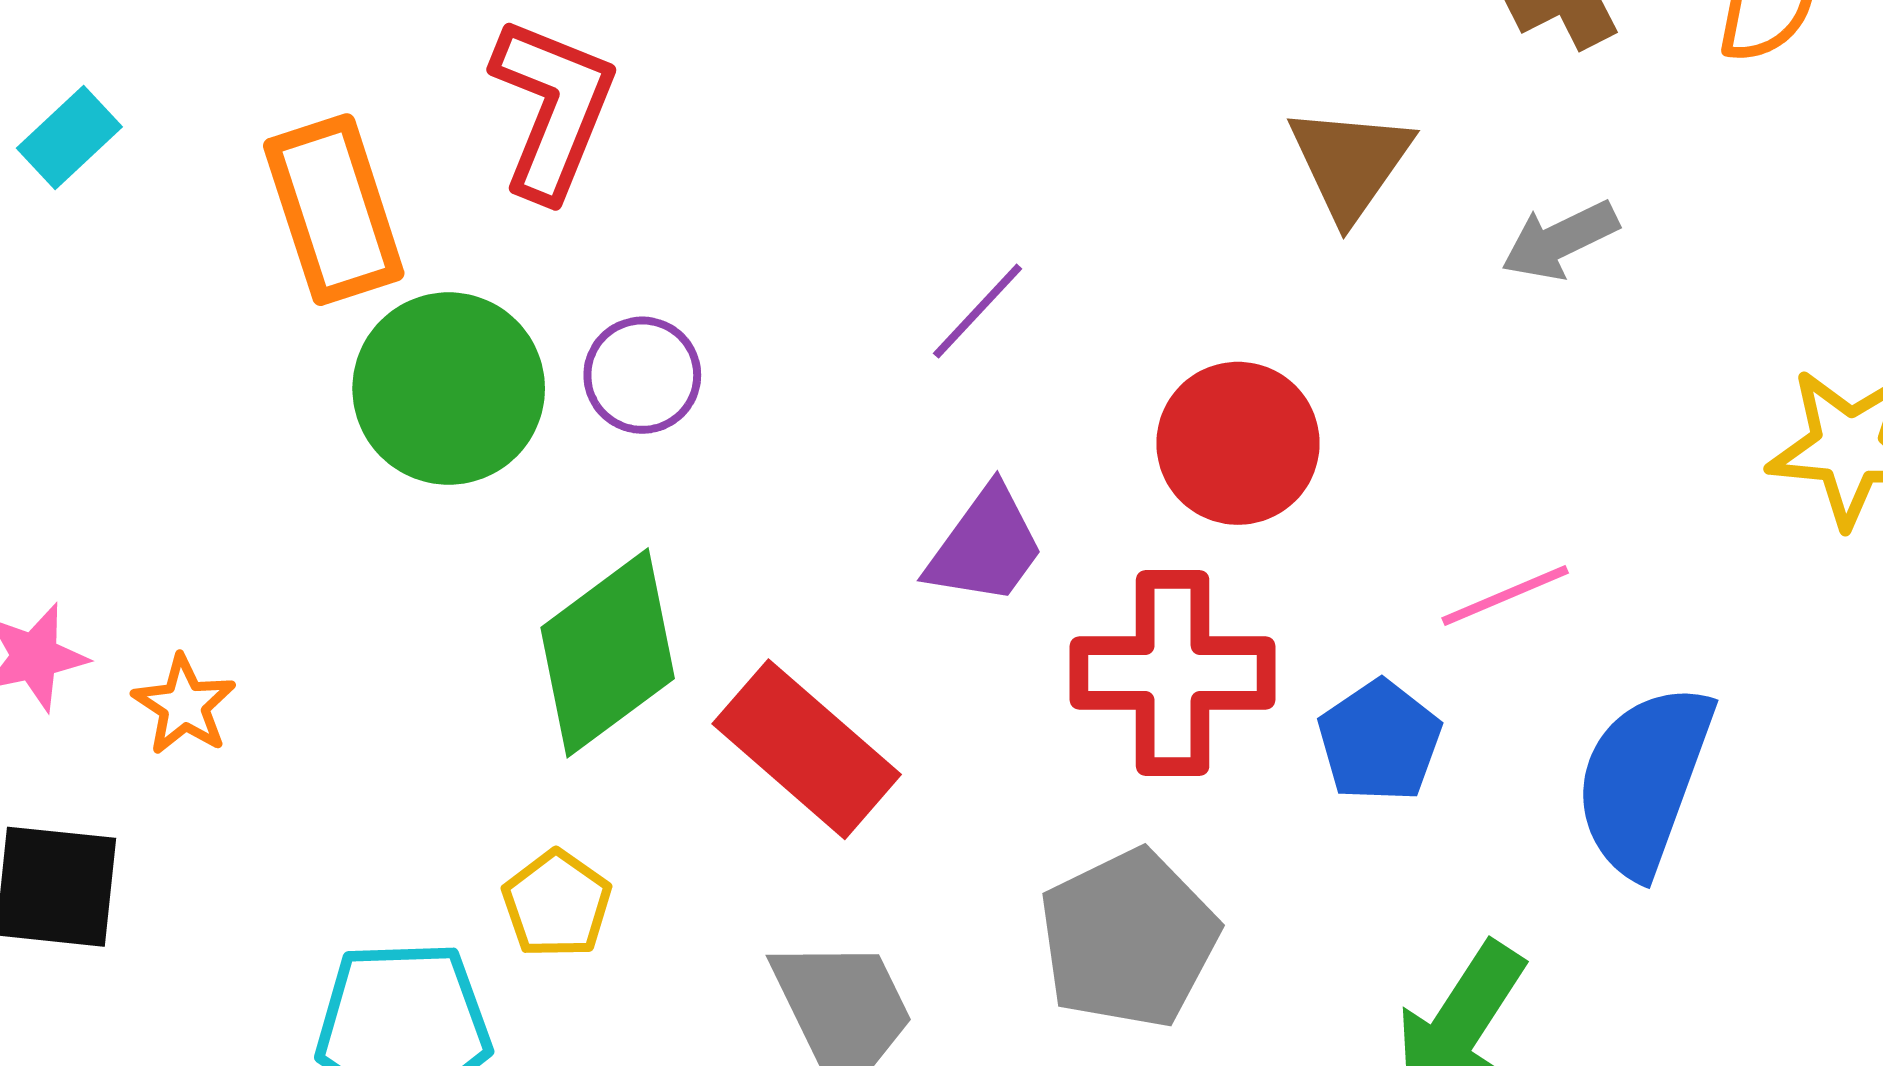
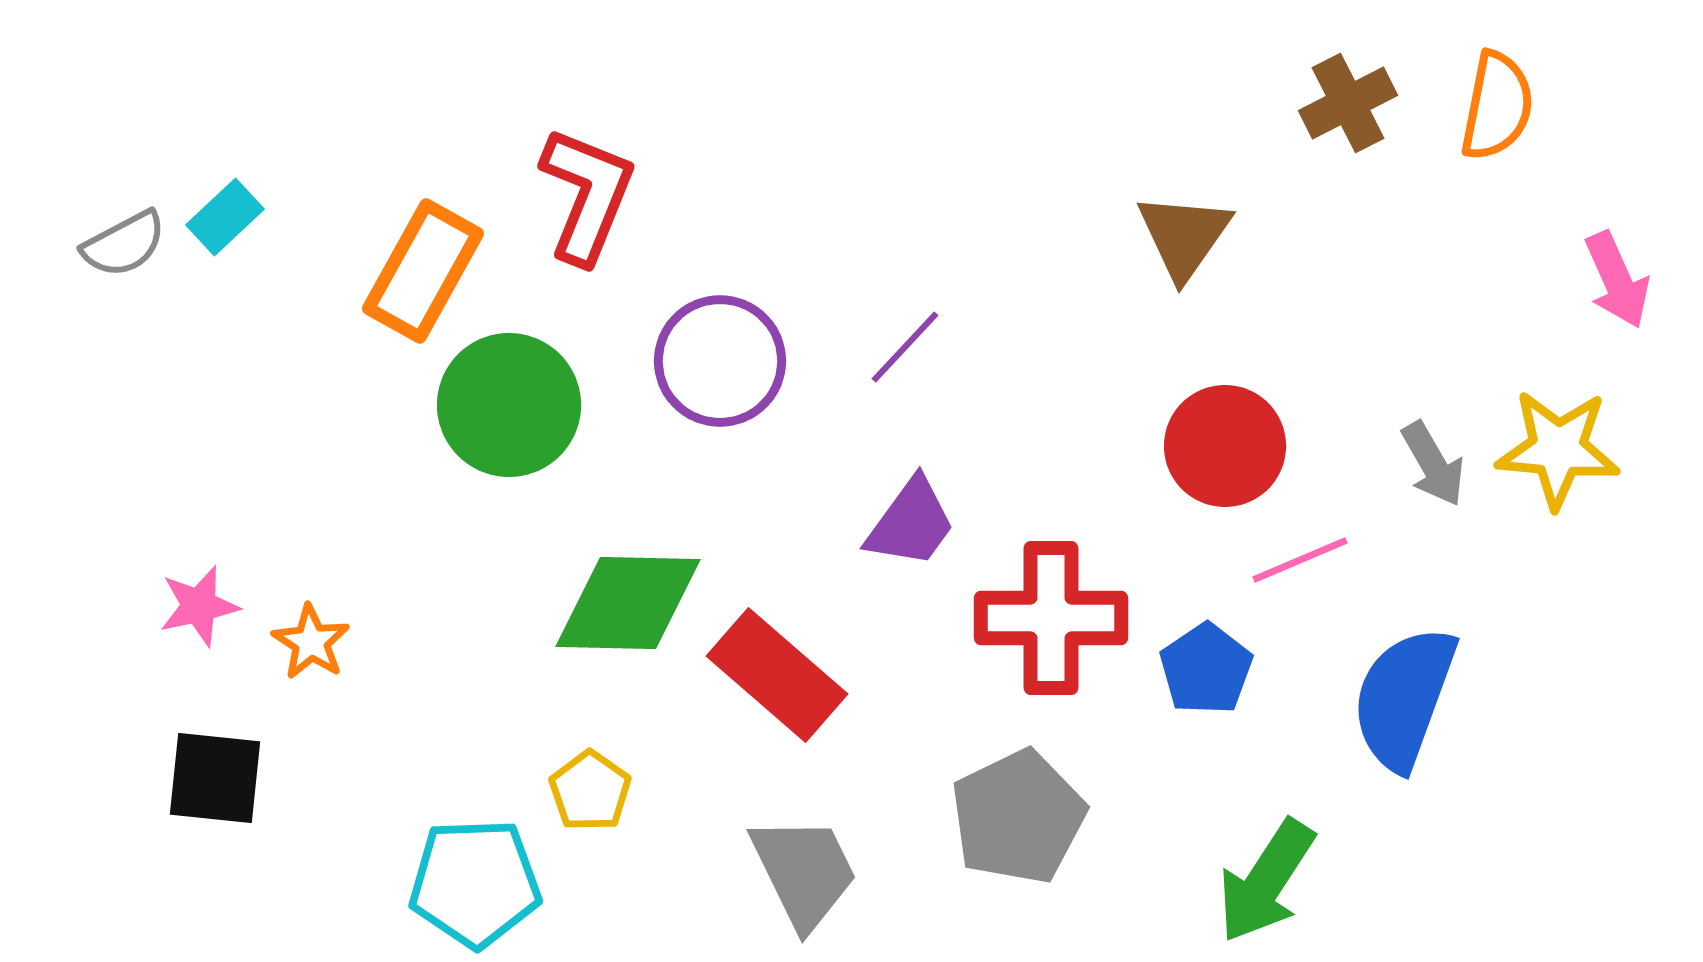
orange rectangle: (334, 210) -> (423, 271), turned 47
gray arrow: (1560, 240) -> (1433, 464), moved, turned -94
purple circle: (642, 375) -> (720, 361), moved, size x1.5
red circle: (1238, 443) -> (1225, 446), moved
green diamond: (608, 653) -> (628, 603), turned 38

